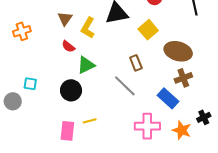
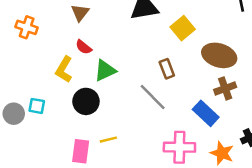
yellow L-shape: (88, 28) -> (64, 69), moved
orange cross: (22, 31) -> (27, 27), turned 36
cyan square: (30, 84) -> (37, 106), moved

